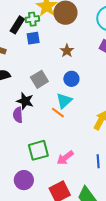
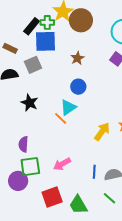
blue square: (33, 38) -> (46, 41), size x1.6
gray square: (39, 79) -> (33, 65), moved
purple semicircle: (18, 115) -> (23, 144), moved
green square: (38, 150) -> (30, 167), moved

